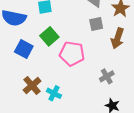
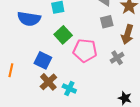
blue square: (24, 49) -> (43, 60), moved
gray cross: (107, 76) -> (117, 58), moved

